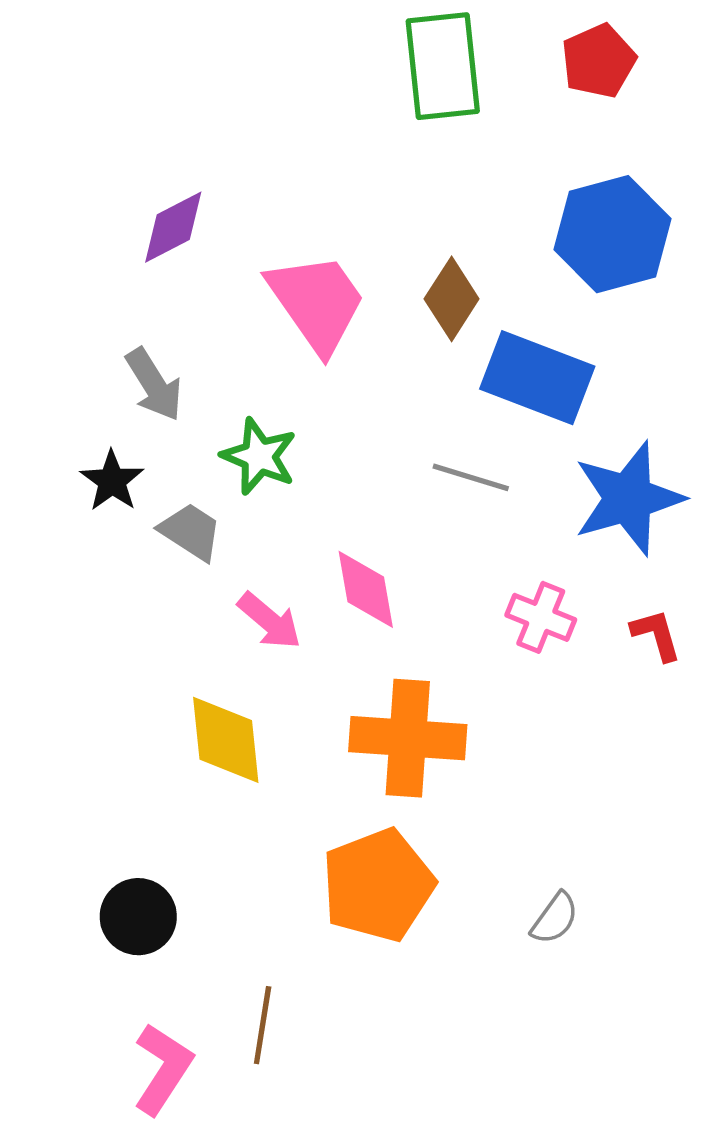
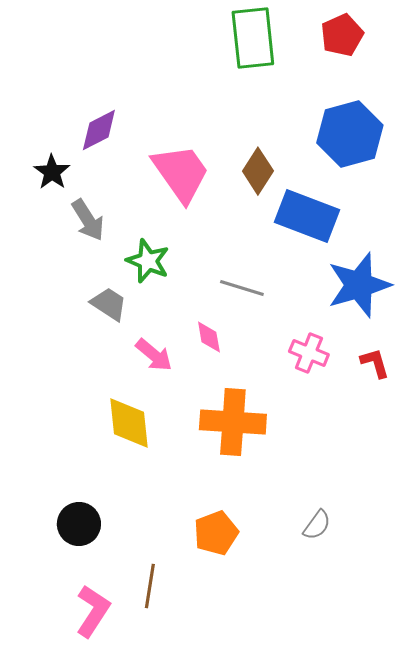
gray line: (471, 477) -> (242, 288), moved
black star: (112, 481) -> (52, 172), moved
pink diamond: (366, 589) -> (209, 337), size x0.7
orange pentagon: (378, 885) -> (216, 533), moved, size x0.7

